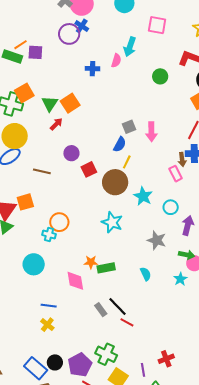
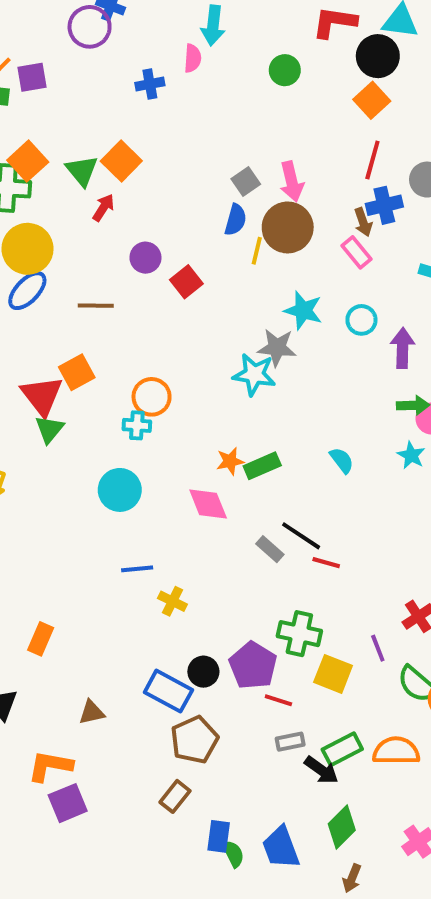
brown circle: (115, 182) -> (288, 227), moved
gray star: (157, 240) -> (277, 348), moved
blue line: (49, 306) -> (137, 569), moved

